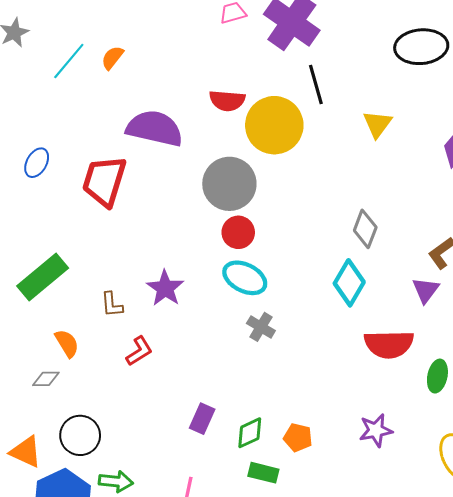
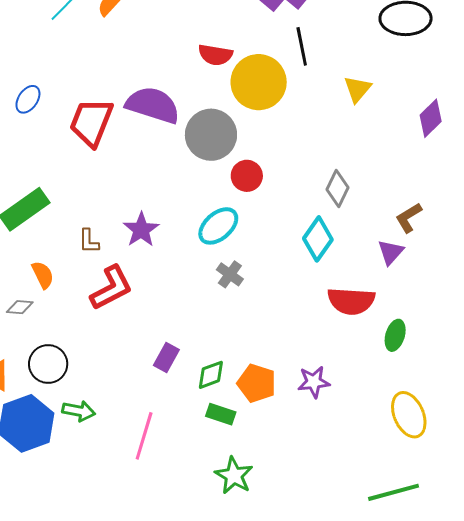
purple semicircle: (155, 128) -> (153, 105), moved
red circle: (238, 232) -> (247, 176), moved
cyan ellipse: (245, 278) -> (218, 226), turned -72
red L-shape: (139, 351) -> (111, 288), size x1.6
purple star: (376, 430) -> (314, 382), moved
orange pentagon: (298, 438) -> (257, 383), size x1.4

